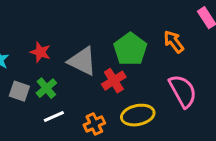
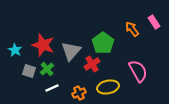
orange arrow: (174, 42) -> (132, 29), moved
red star: (40, 52) -> (43, 45), size x1.6
gray triangle: (82, 61) -> (71, 51), turned 45

